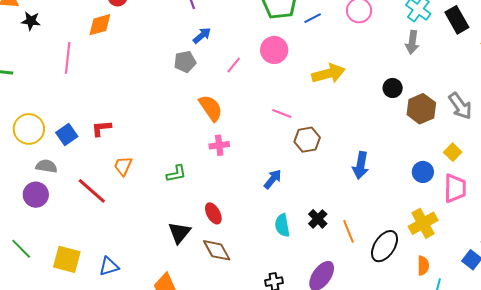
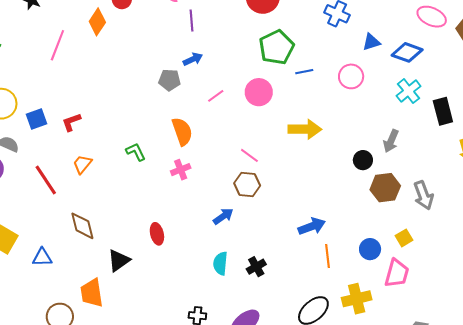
orange diamond: (100, 25) -> (97, 22), turned -56
gray arrow: (412, 42) -> (391, 141), moved
red L-shape: (101, 128) -> (71, 122), turned -30
brown hexagon: (307, 140) -> (247, 184), moved
pink cross: (219, 145) -> (181, 170), turned -30
blue arrow: (361, 165) -> (312, 226), turned -136
green L-shape: (176, 174) -> (136, 152), moved, turned -120
orange line: (348, 231) -> (328, 256), moved
black triangle: (179, 233) -> (119, 260), moved
brown diamond: (217, 250) -> (82, 226), moved

